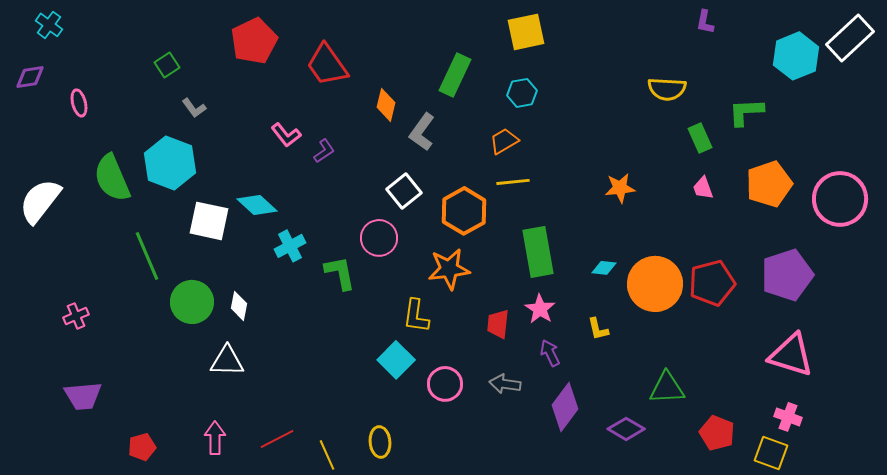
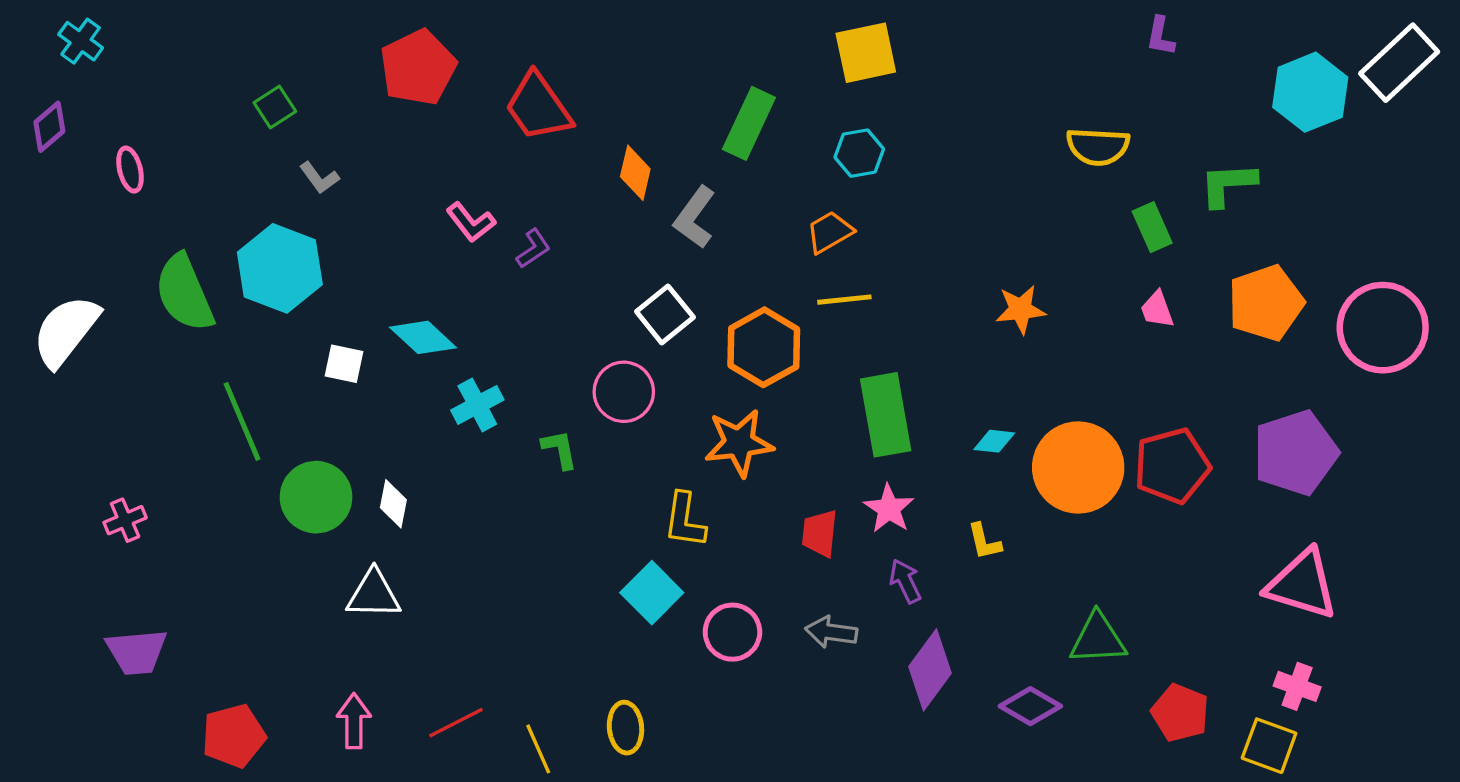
purple diamond: (30, 77) -> (49, 127), turned -32
white square: (209, 221) -> (344, 364), size x0.6
green L-shape: (340, 273) -> (560, 449), size x0.7
red pentagon: (142, 447) -> (234, 736), size x1.4

